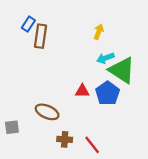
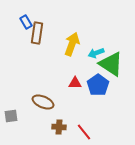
blue rectangle: (28, 24) -> (26, 22), turned -64
yellow arrow: (99, 32) -> (72, 44), moved, size x1.6

